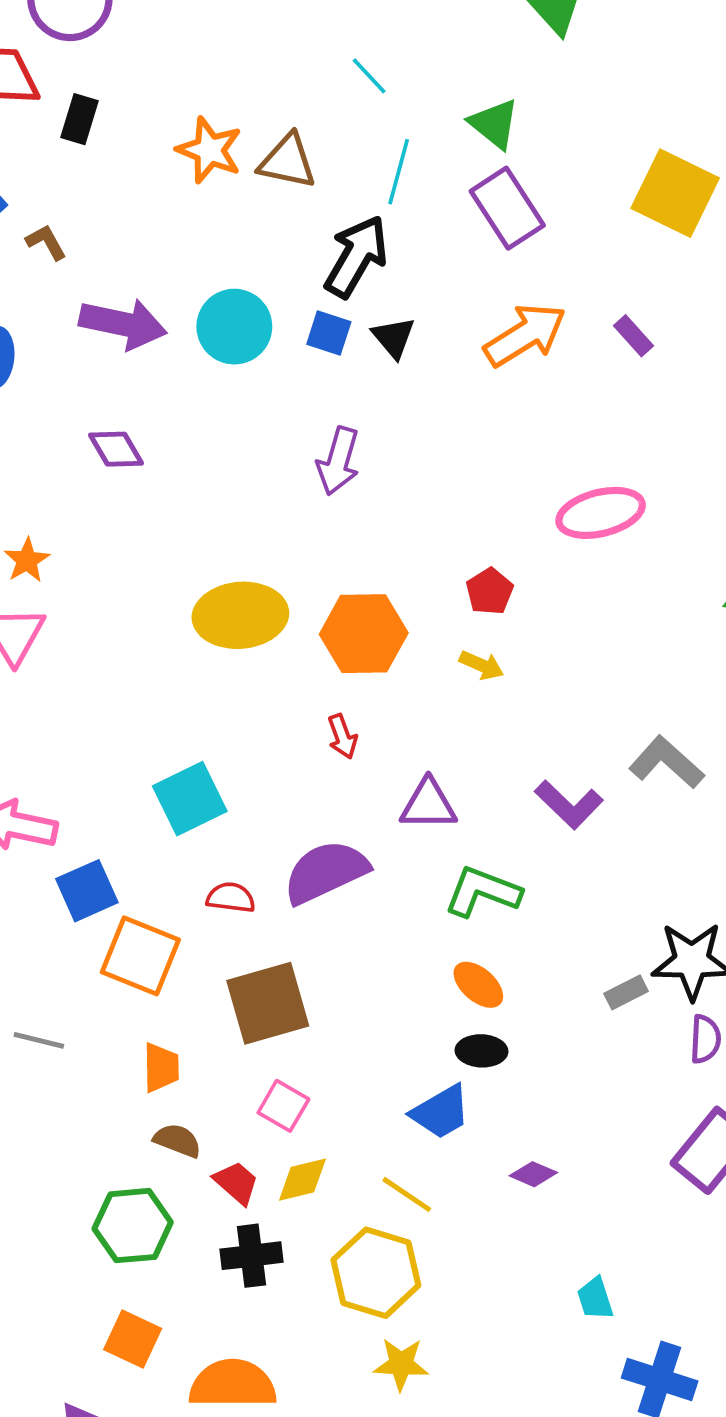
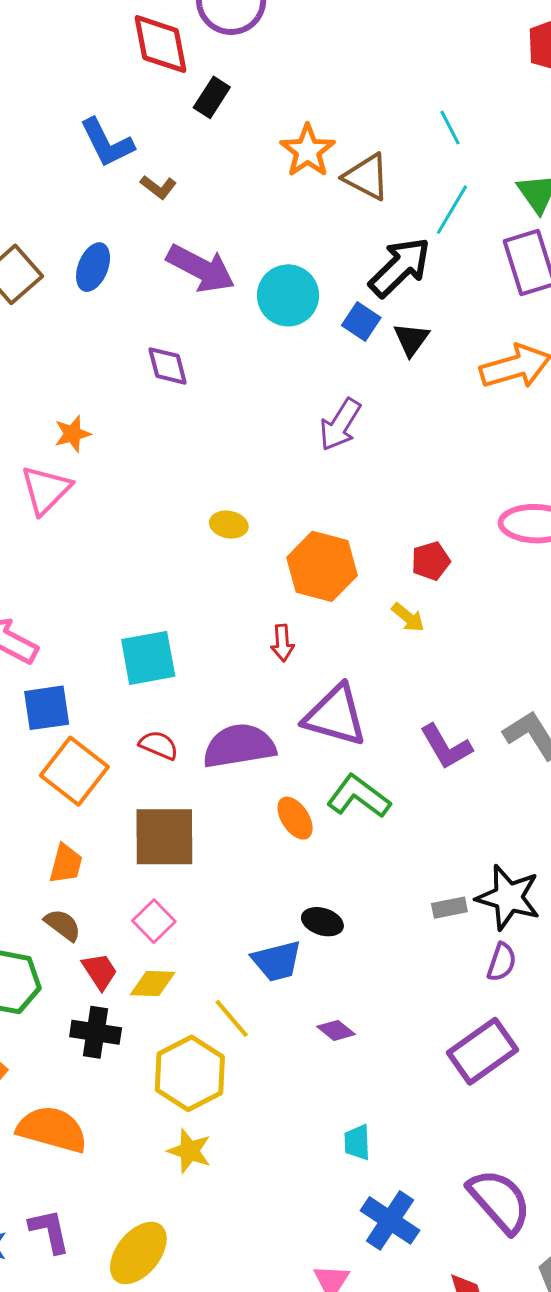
brown L-shape: (46, 242) -> (158, 187), turned 141
yellow ellipse: (240, 615) -> (229, 525), size x0.5
purple triangle: (428, 805) -> (335, 716), size x1.4
orange ellipse: (478, 985) -> (295, 818), moved

